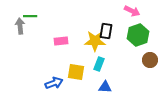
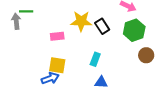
black rectangle: (106, 31) -> (102, 26), turned -42
yellow star: (95, 41) -> (81, 21), moved
yellow square: (76, 72) -> (57, 65), moved

